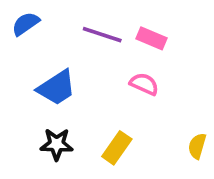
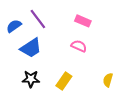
blue semicircle: (26, 24) -> (14, 26), moved
purple line: (102, 35) -> (38, 19), moved, turned 35

